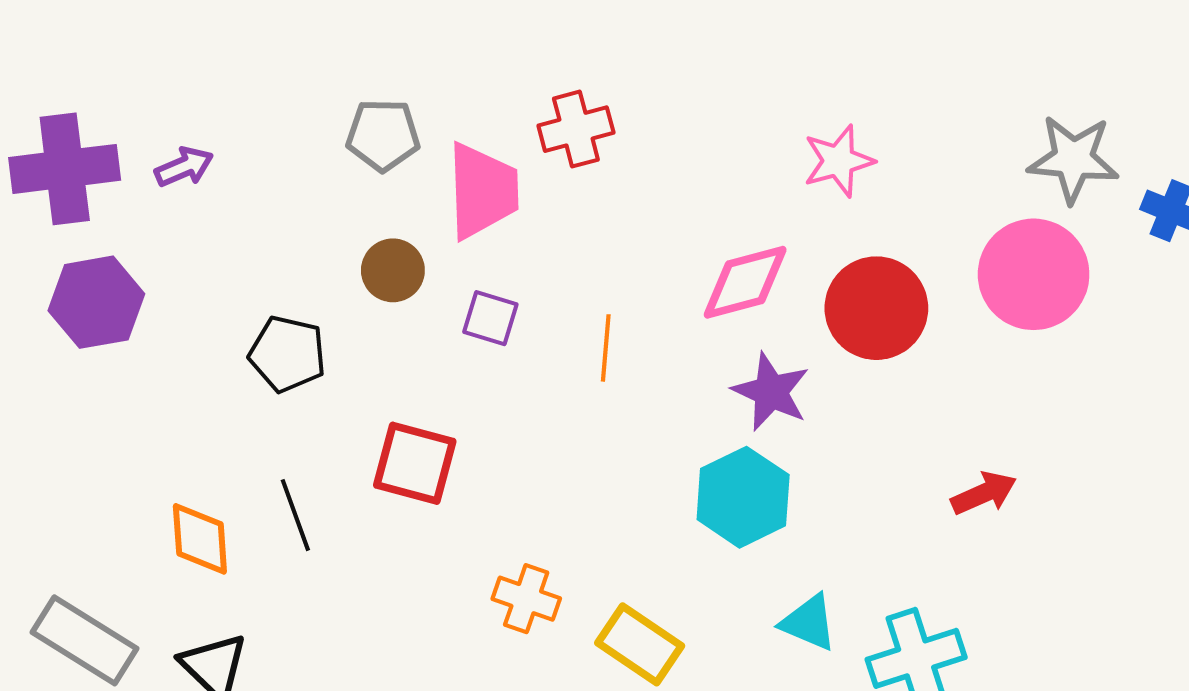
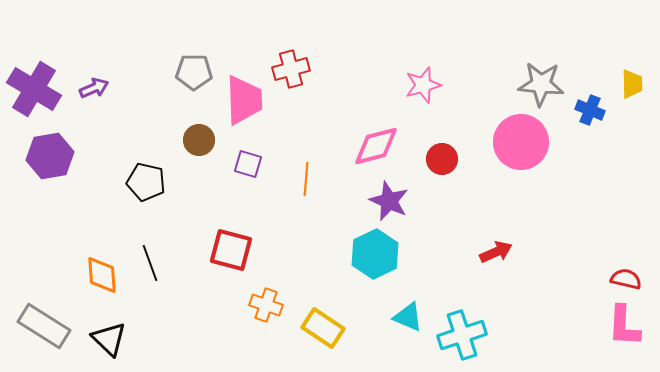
purple cross: (65, 169) -> (34, 89), turned 38
red circle: (876, 308) -> (442, 159), size x0.6
red square: (415, 463) -> (231, 250), moved

